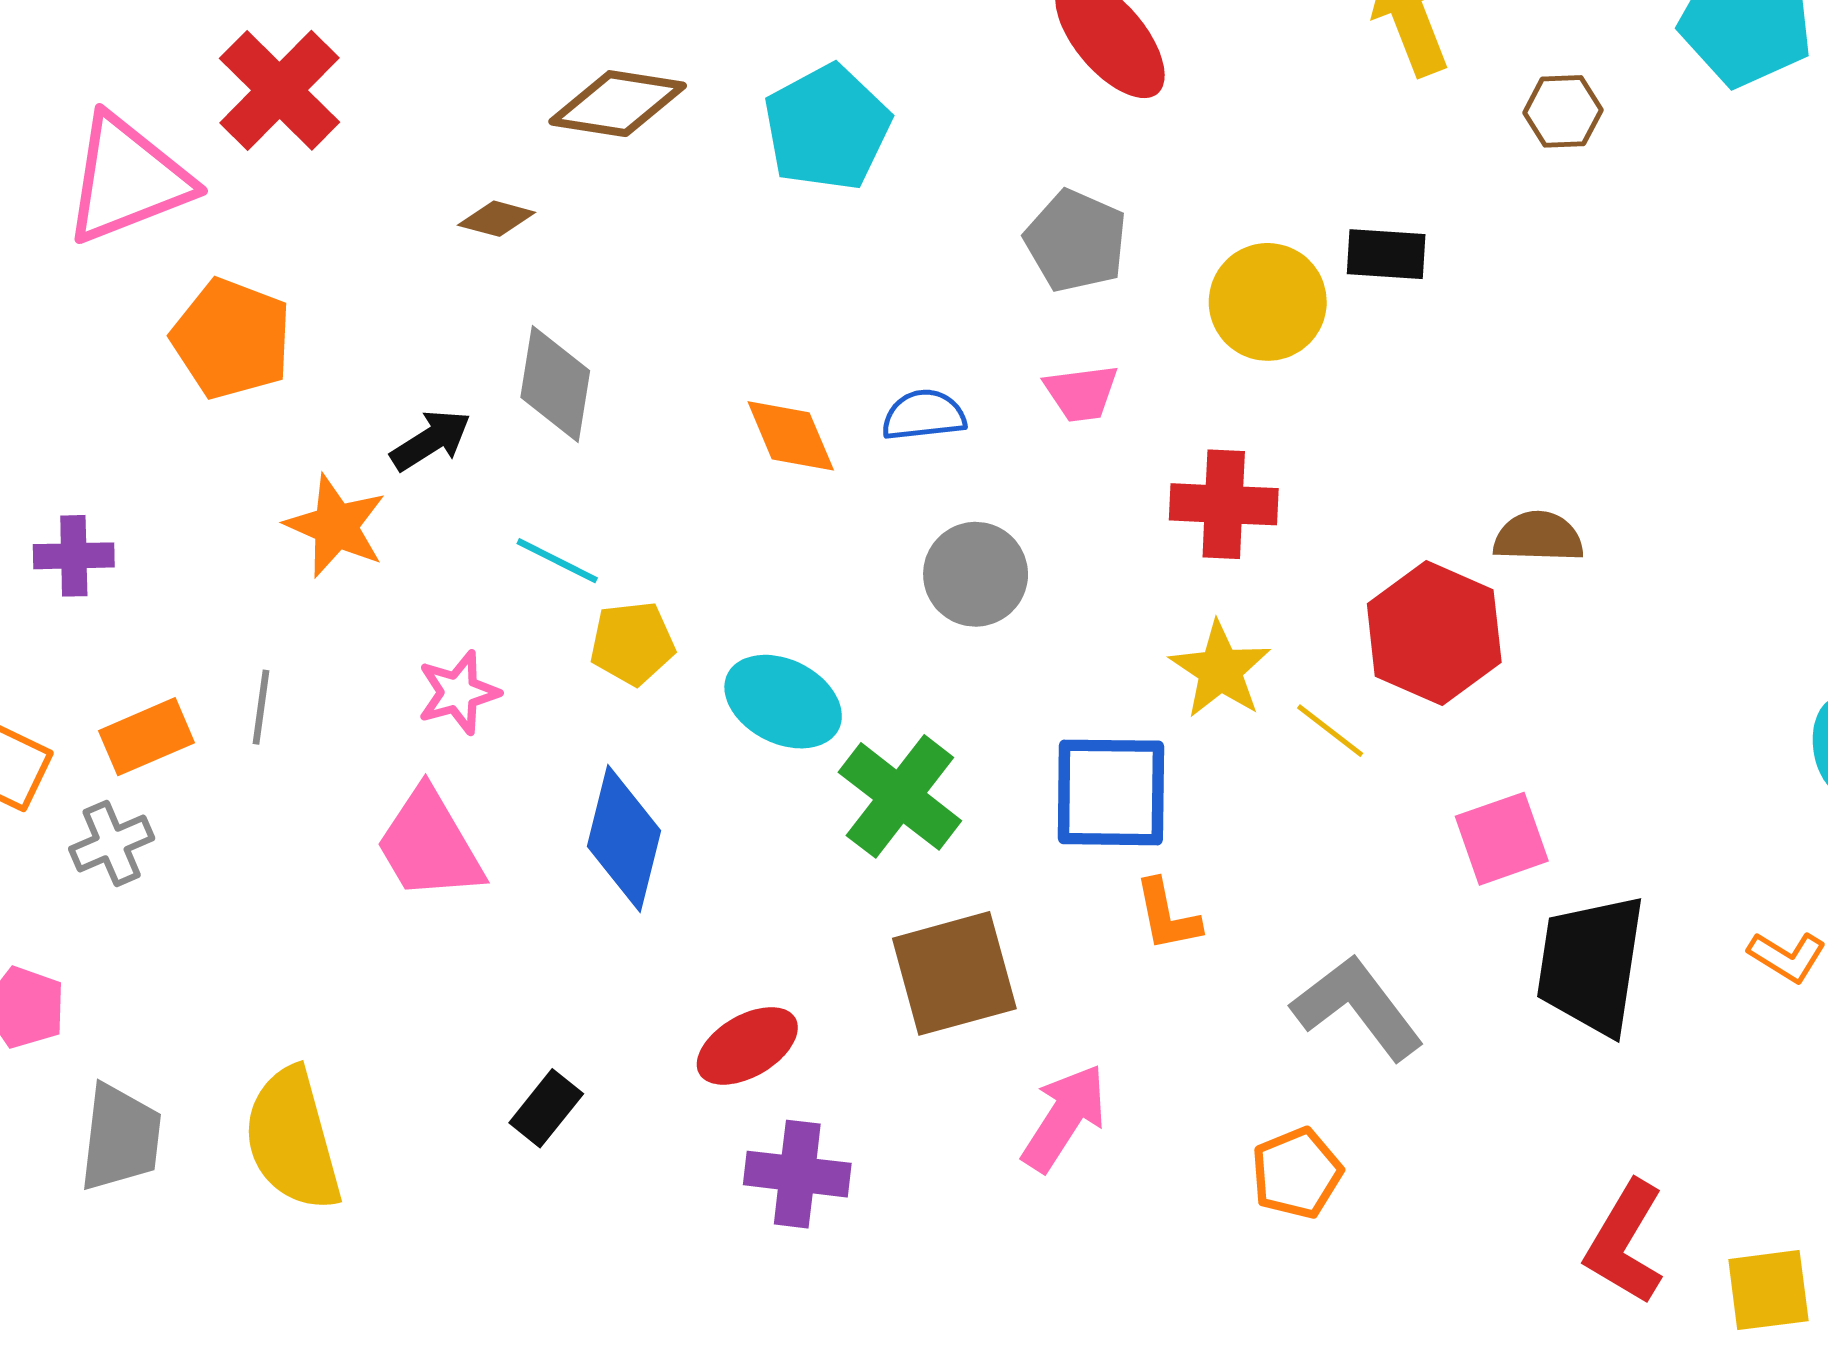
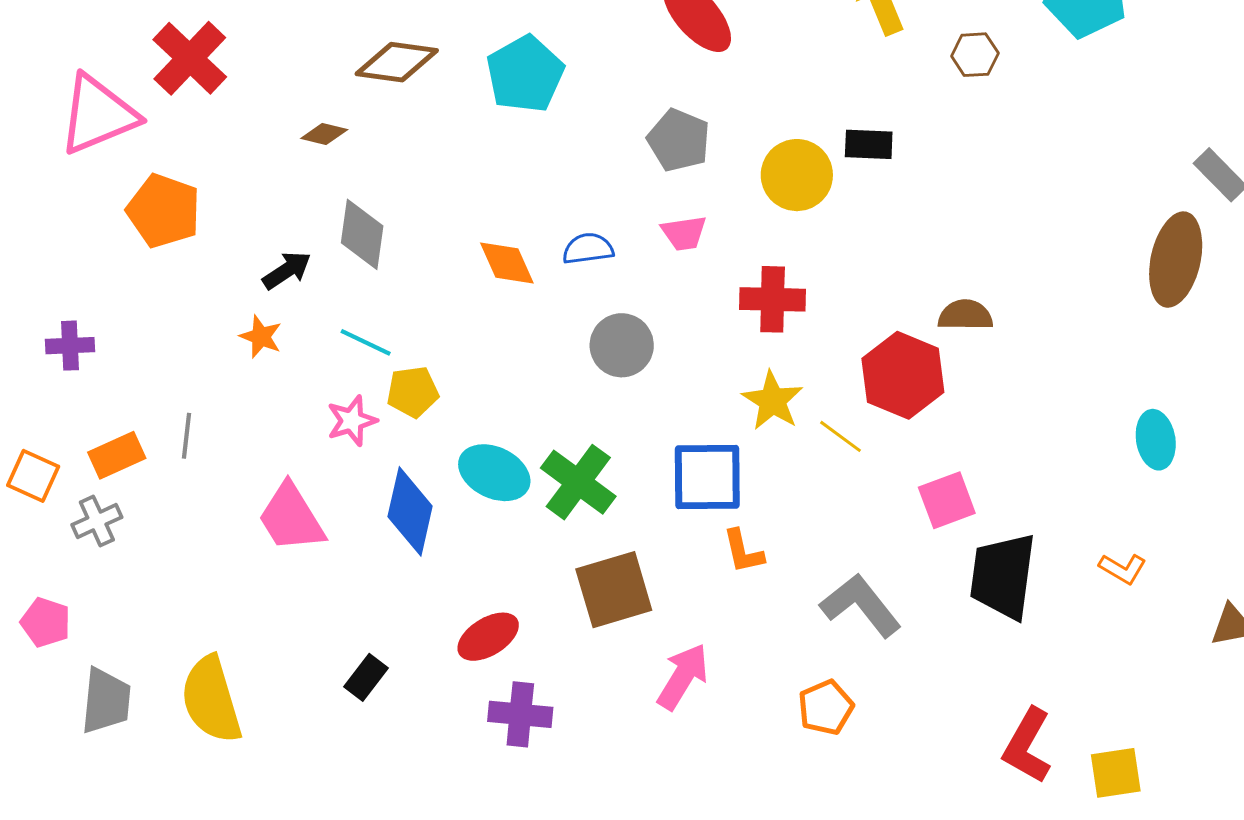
orange star: (336, 526) -> (261, 337), moved, size x0.7
pink star: (458, 692) -> (352, 421), moved
cyan ellipse: (783, 702) -> (494, 473), moved

